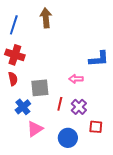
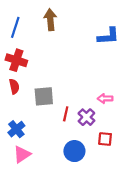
blue L-shape: (99, 59) -> (108, 36), moved
pink arrow: (76, 79) -> (105, 99), moved
blue cross: (23, 107) -> (16, 129), moved
pink triangle: (35, 129) -> (22, 154), moved

